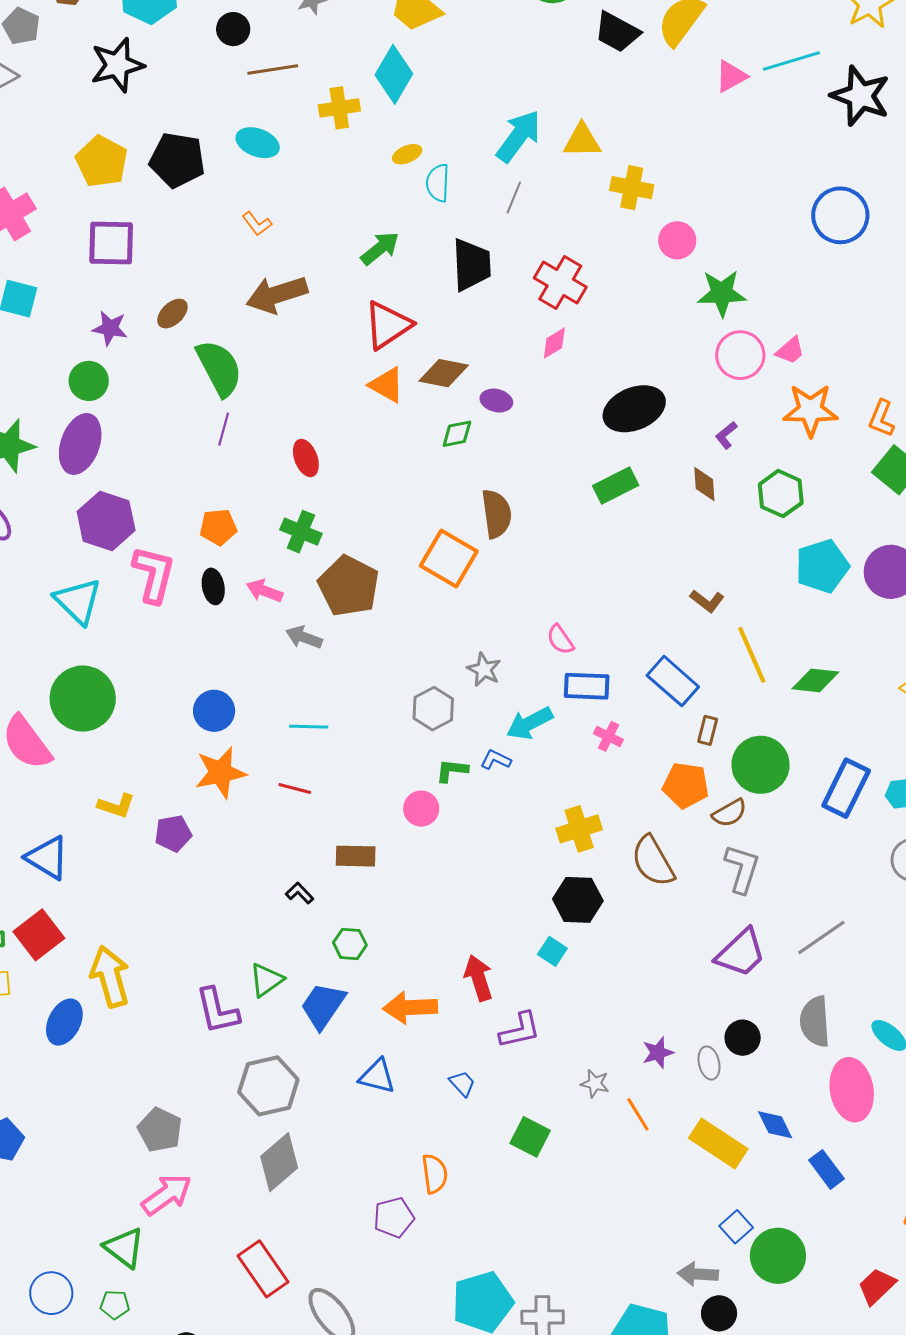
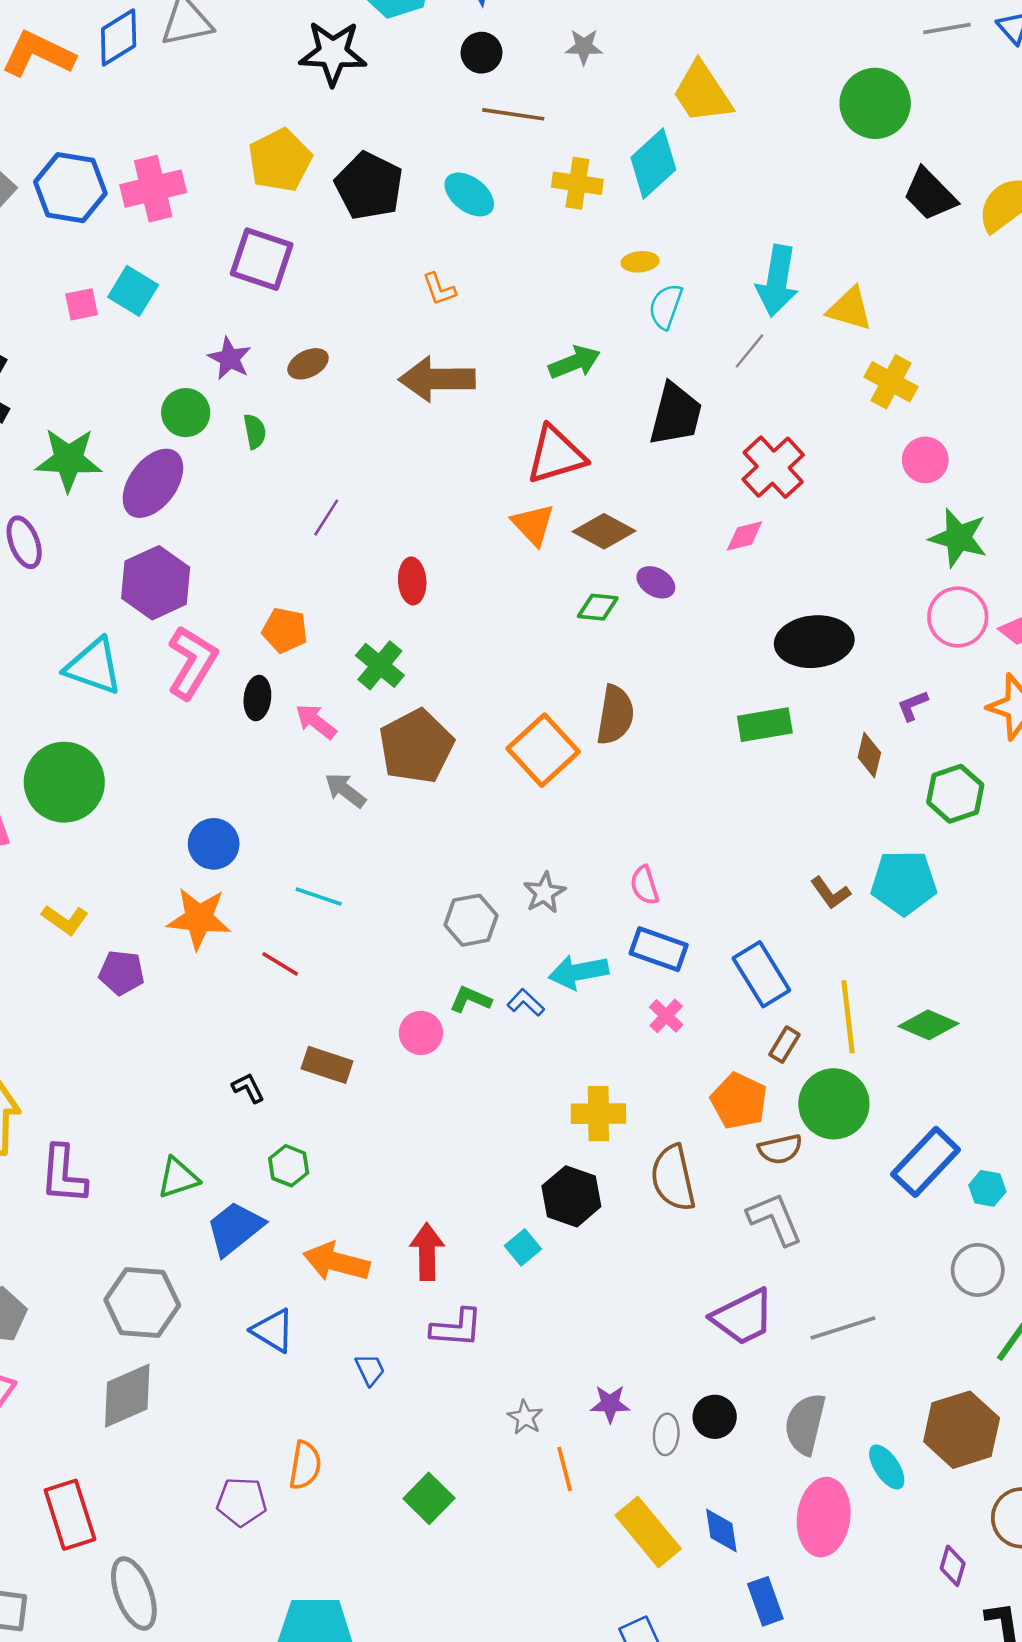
cyan arrow: (519, 136) -> (777, 281), turned 136
green semicircle: (219, 368) -> (255, 431), moved, size x0.5
cyan pentagon: (822, 566) -> (904, 883), moved
cyan triangle: (78, 601) -> (94, 666), turned -42
yellow line: (752, 655) -> (848, 1017), moved
gray L-shape: (742, 869) -> (775, 1219), turned -57
purple L-shape: (217, 1011) -> (63, 1175), moved
green square: (530, 1137) -> (429, 1498), moved

